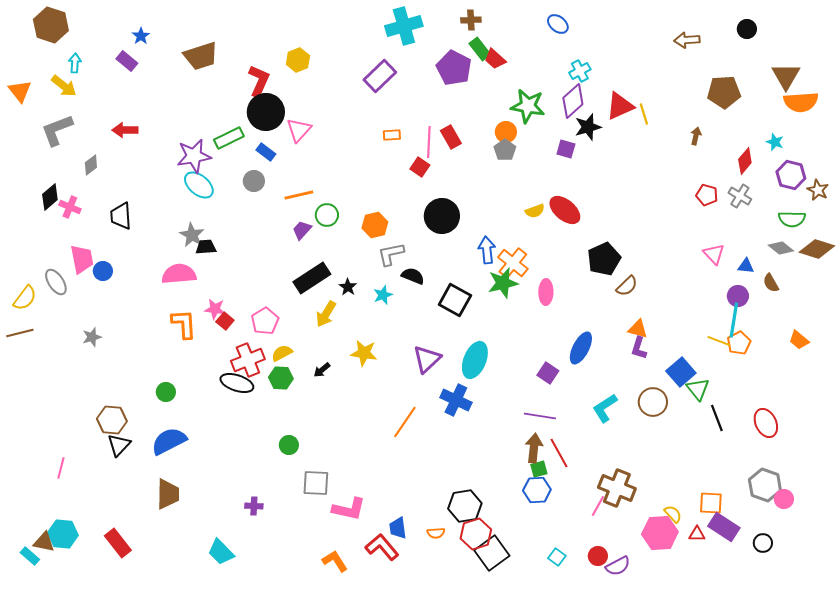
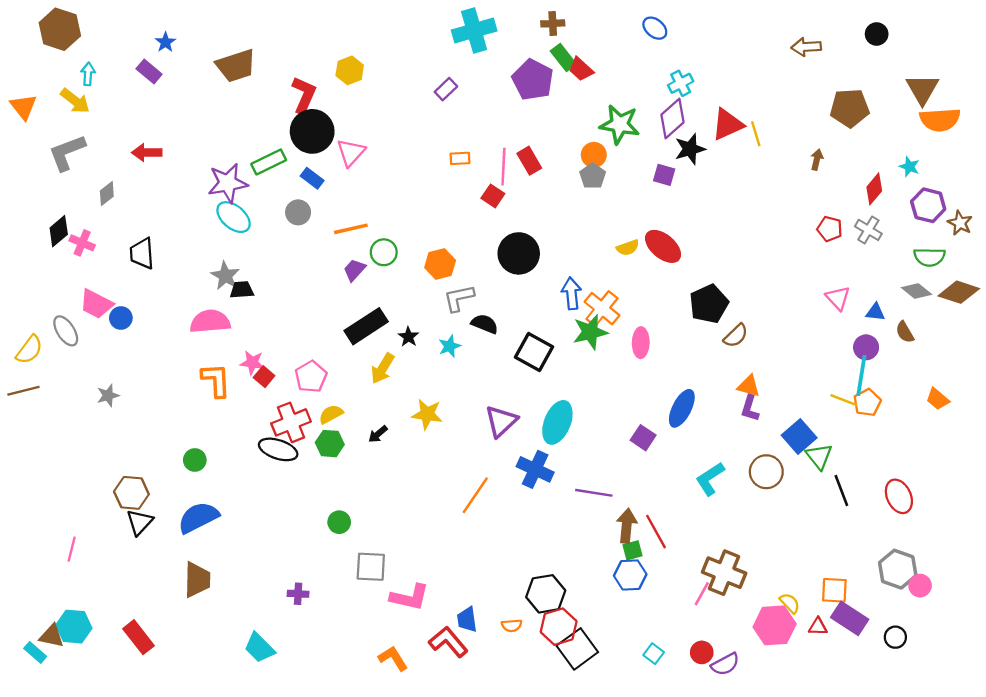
purple rectangle: (380, 76) -> (446, 89), size x0.6
pink trapezoid: (82, 259) -> (96, 304), turned 128
purple line: (540, 416) -> (594, 493), moved

